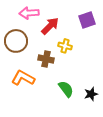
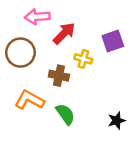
purple square: (87, 20) -> (113, 41), moved
green semicircle: (66, 89) -> (65, 114), moved

